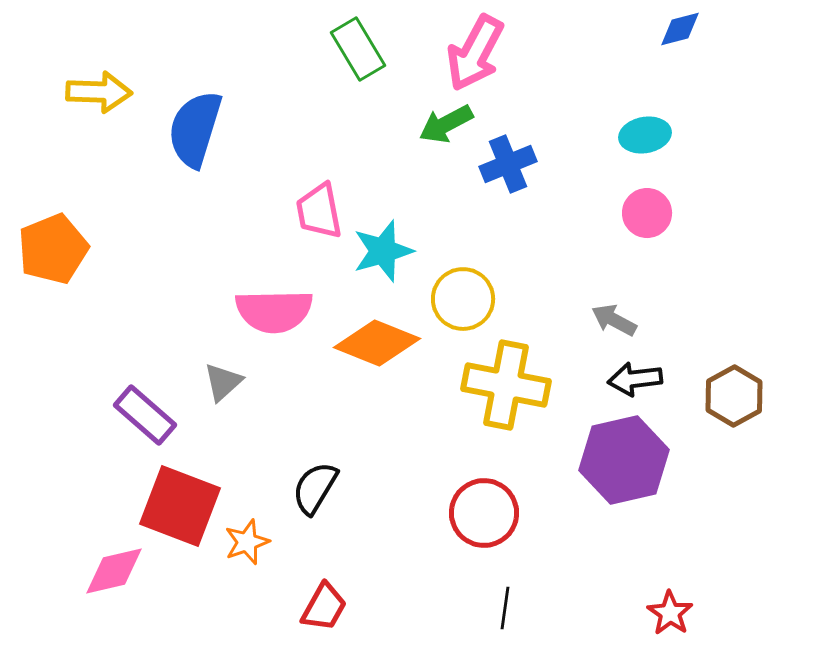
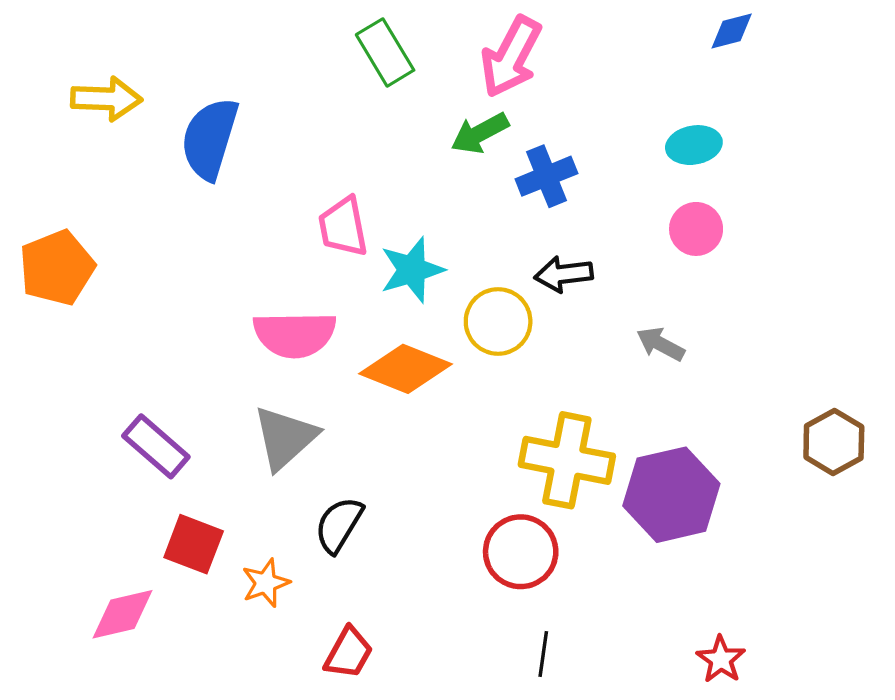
black arrow: (635, 379) -> (564, 274), moved
gray triangle: (223, 382) -> (285, 438), moved, size x1.6
yellow cross: (506, 385) -> (567, 460), moved
brown hexagon: (734, 396) -> (834, 442), moved
red square: (180, 506) -> (194, 544), size x0.7

